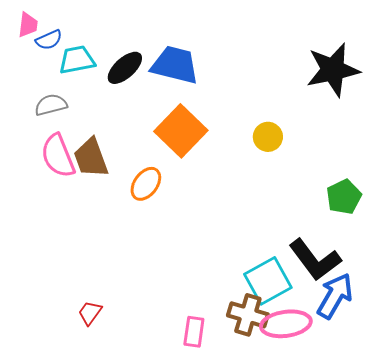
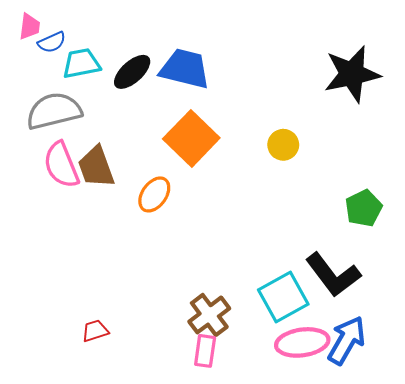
gray semicircle: (51, 105) -> (54, 111), size x1.6
blue arrow: (335, 296) -> (347, 340), moved
red trapezoid: (90, 313) -> (95, 331), turned 36
brown cross: (248, 315) -> (209, 315), moved, turned 36

